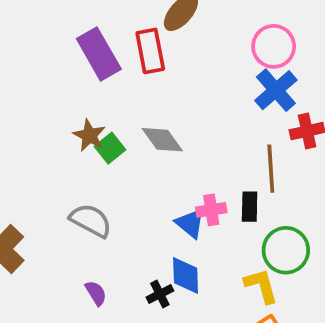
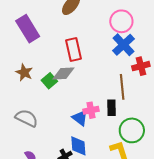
red rectangle: (150, 51) -> (73, 50), moved
gray diamond: (162, 140) -> (63, 73), turned -55
green square: (110, 148) -> (49, 81), moved

